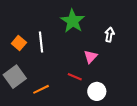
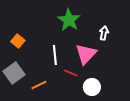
white line: (41, 42) -> (55, 55), moved
pink triangle: (90, 57) -> (86, 54), size x1.6

